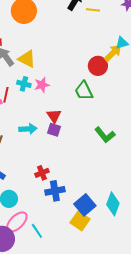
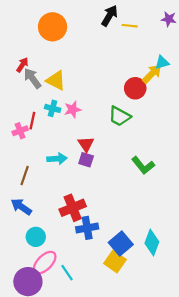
green trapezoid: (84, 91) -> (120, 116), turned -35
red cross: (42, 173) -> (73, 208), size x1.6

